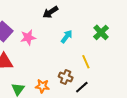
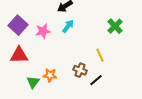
cyan arrow: (67, 36) -> (68, 26), moved
orange star: (42, 86) -> (50, 75), moved

